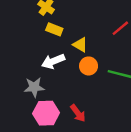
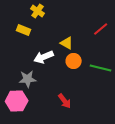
yellow rectangle: (54, 29) -> (24, 30), moved
pink hexagon: (46, 113) -> (17, 101), moved

